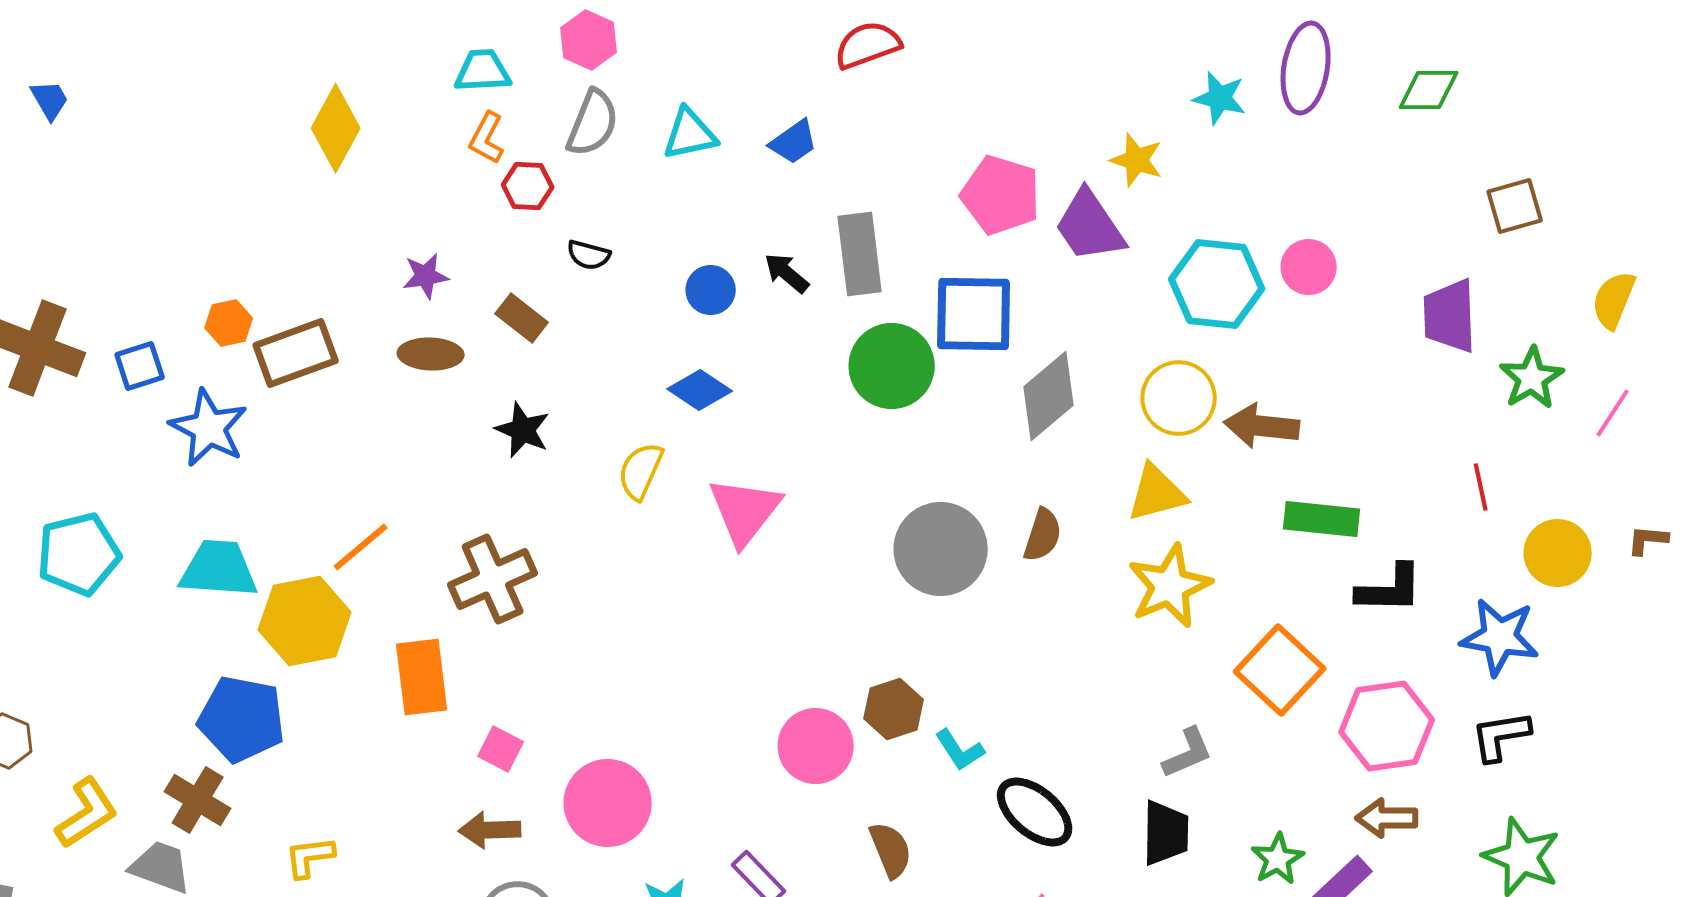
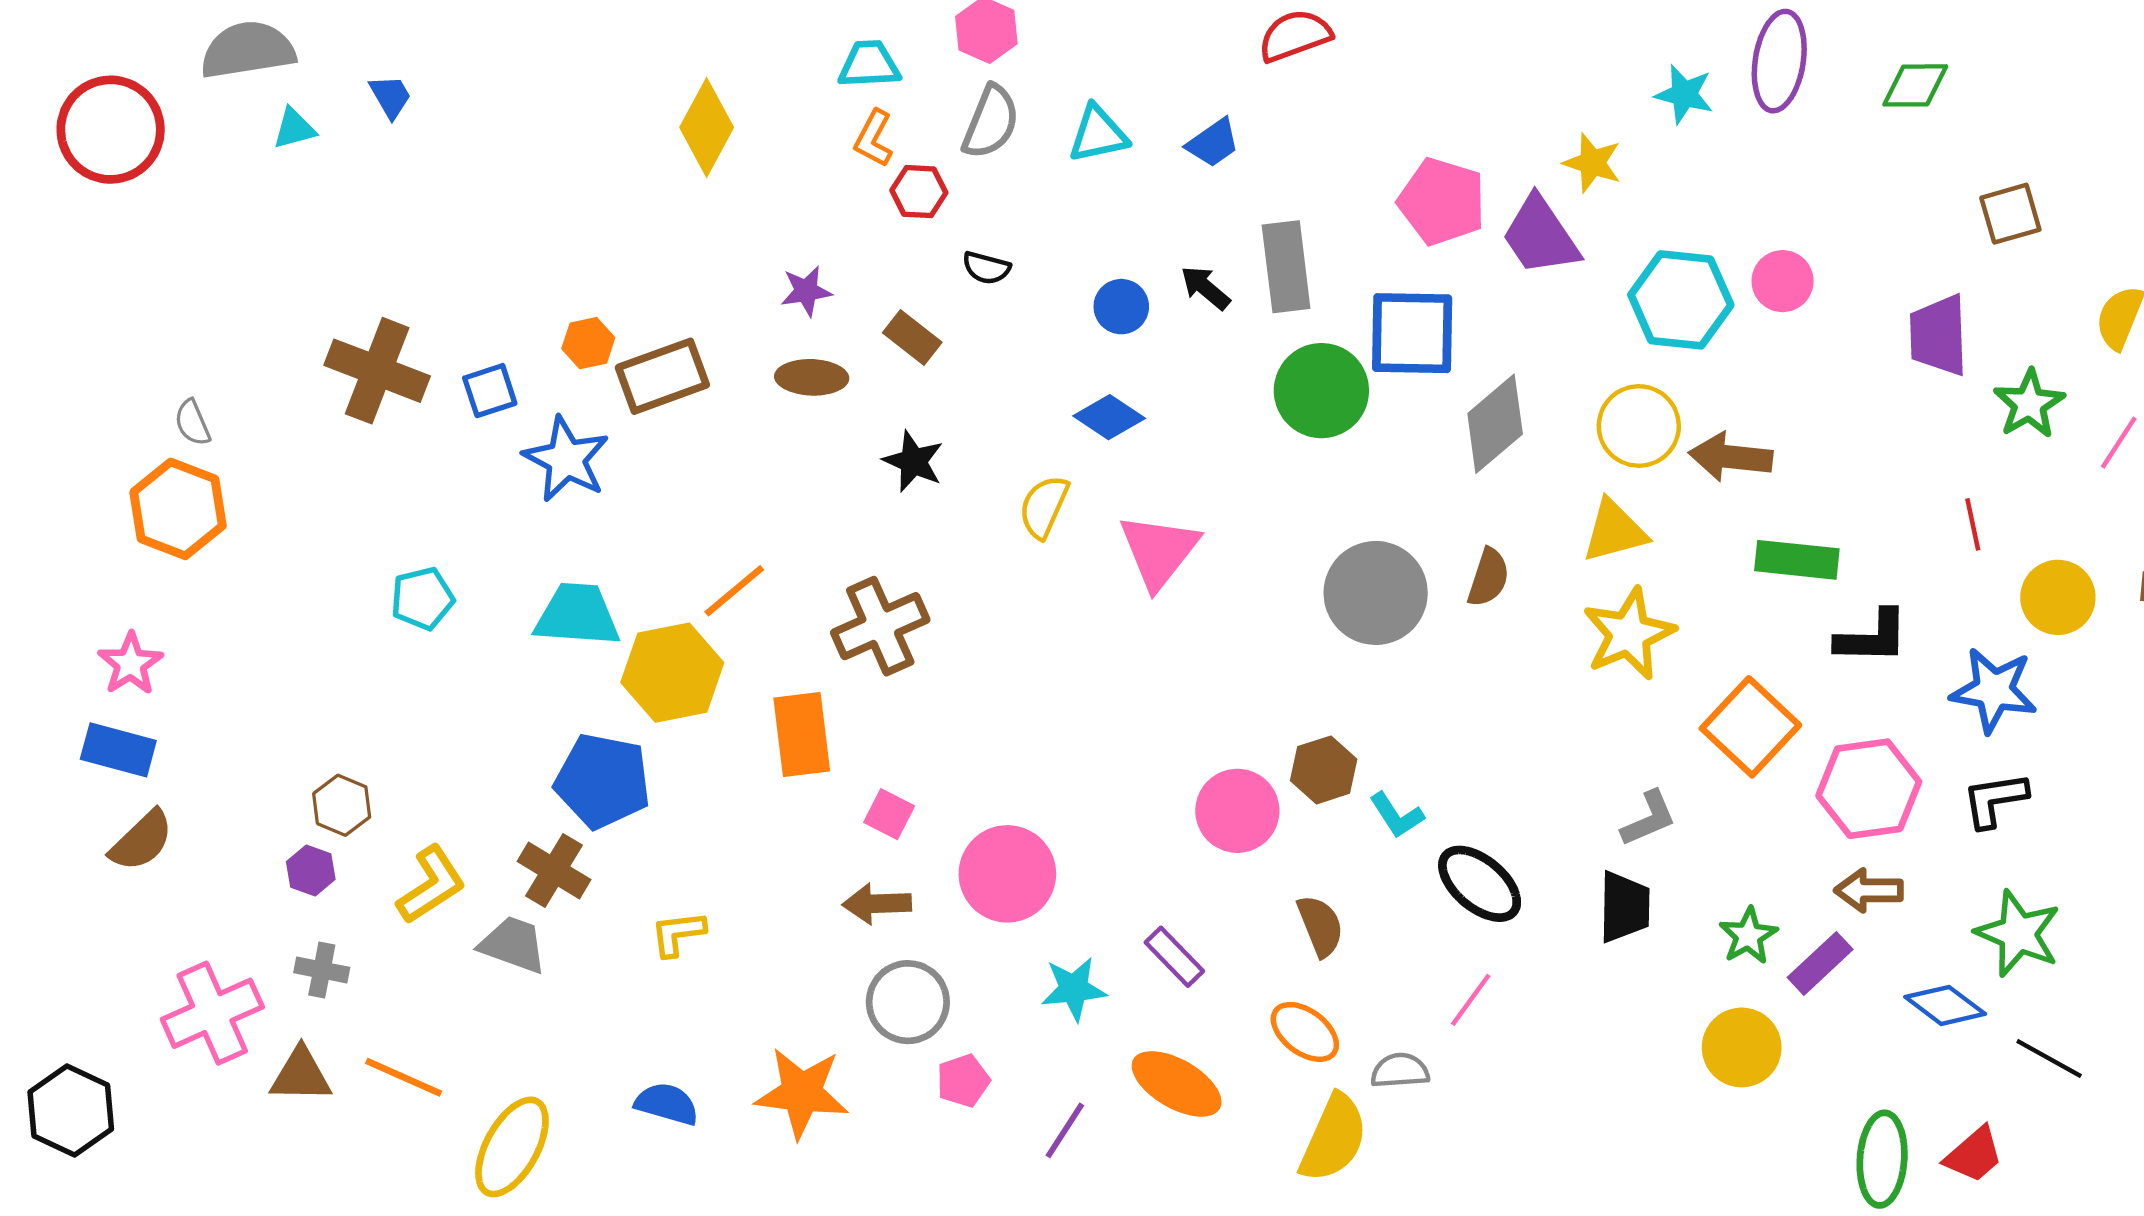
cyan pentagon: (79, 554) -> (422, 598), size x0.7

